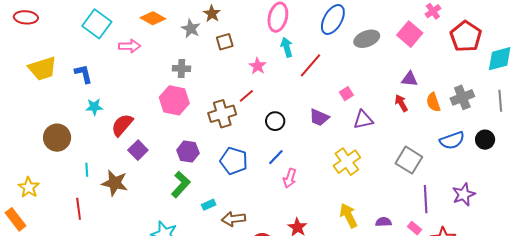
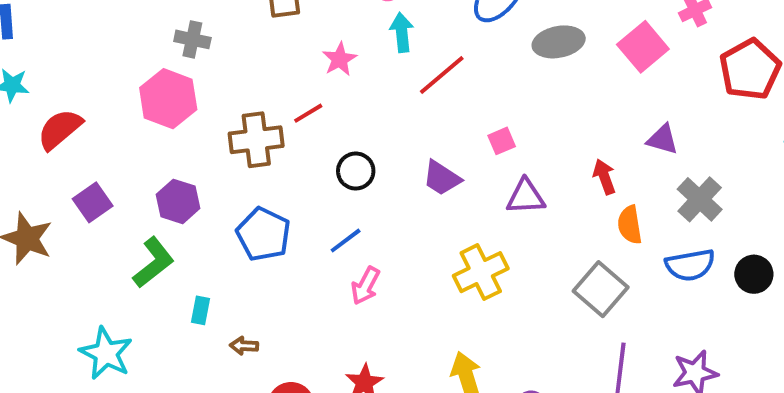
purple triangle: (409, 79) -> (662, 139), moved
gray cross: (462, 97) -> (700, 199), moved, turned -35
orange semicircle: (433, 102) -> (630, 225), moved
purple square: (138, 150) -> (93, 202), moved
cyan rectangle: (209, 205) -> (201, 310), turned -64
brown arrow: (233, 219) -> (244, 346), size x0.6

